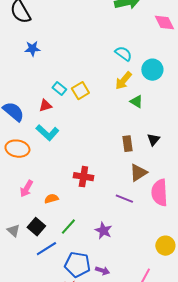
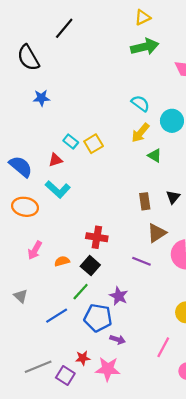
black square: (36, 227) -> (90, 266), moved
blue pentagon: (77, 265) -> (98, 318), moved

